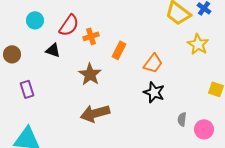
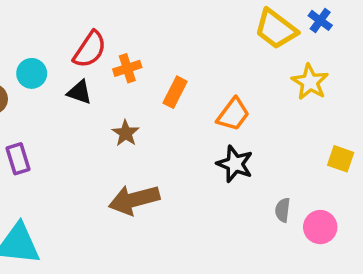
cyan circle: (35, 20) -> (32, 73), moved
black triangle: (53, 50) -> (79, 92), moved
brown star: (90, 74) -> (126, 133), size x0.7

